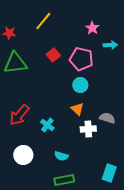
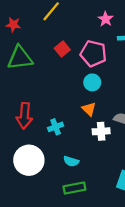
red arrow: (19, 115) -> (24, 116), turned -35
cyan cross: (47, 125) -> (56, 127), turned 32
white circle: (23, 155) -> (29, 160), size x1.4

